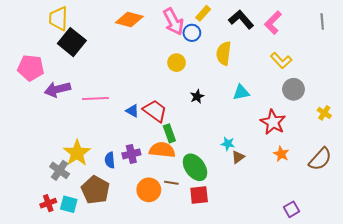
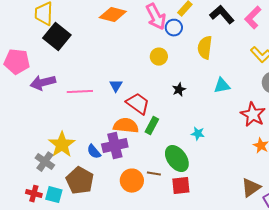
blue triangle: (132, 111) -> (116, 86), moved, turned 32
green rectangle: (169, 133) -> (152, 126), turned 48
cyan star: (228, 144) -> (198, 134), moved
orange semicircle: (162, 150) -> (126, 126), moved
purple cross: (131, 154) -> (115, 146), size x1.4
brown triangle: (238, 157) -> (251, 188), moved, size x1.5
blue semicircle: (110, 160) -> (94, 152), turned -35
red cross: (48, 203) -> (34, 194), turned 35

